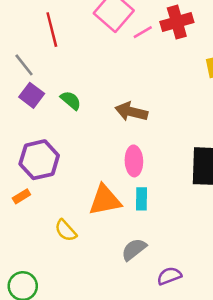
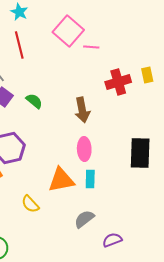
red cross: (177, 22) -> (118, 82), moved
pink line: (143, 32) -> (91, 47), turned 35
brown arrow: (131, 112) -> (82, 110), turned -115

